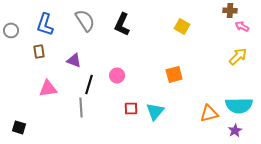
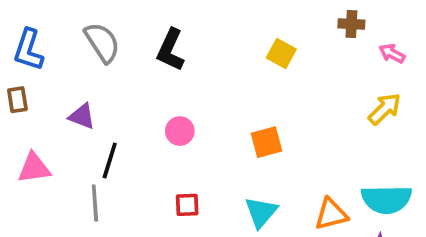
brown cross: (230, 10) -> (351, 24), moved
pink circle: (117, 75) -> (180, 131), moved
cyan triangle: (155, 111) -> (261, 212), moved

